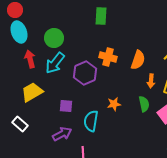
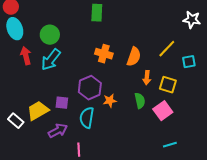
purple hexagon: (85, 73) -> (90, 88), moved
yellow trapezoid: (32, 92) -> (38, 111), moved

